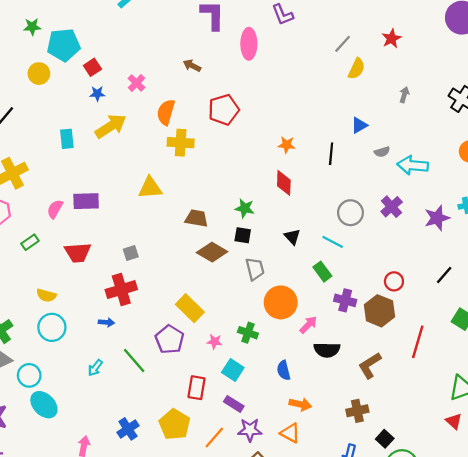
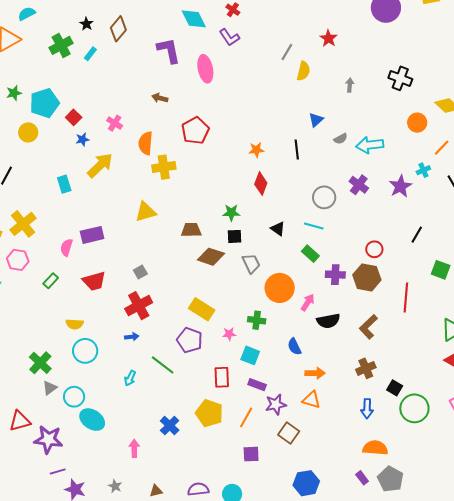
red diamond: (284, 183) -> (261, 184), turned 30

